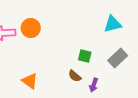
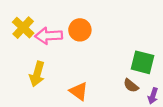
green square: (85, 56) -> (142, 62), size x1.5

